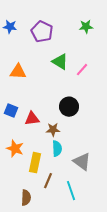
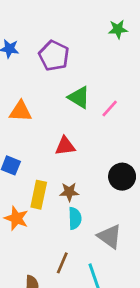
green star: (86, 27) -> (118, 29), moved
black circle: (69, 107) -> (122, 177), moved
red triangle: (32, 119) -> (65, 146), moved
yellow rectangle: (35, 163) -> (39, 195), moved

